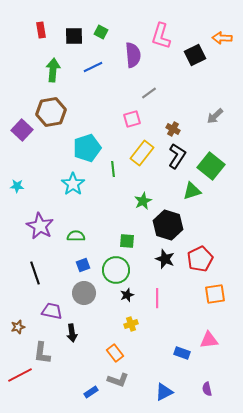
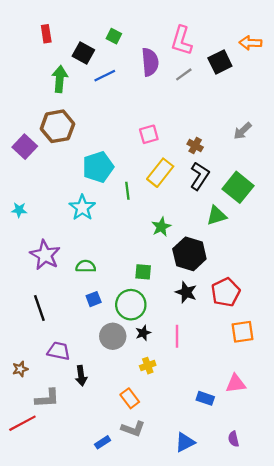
black square: (74, 36) -> (83, 53), moved, turned 30
gray line: (149, 93) -> (184, 74), moved
gray circle: (84, 293) -> (113, 336), moved
gray L-shape: (42, 353) -> (47, 398), turned -100

